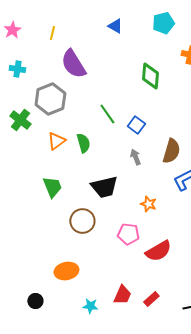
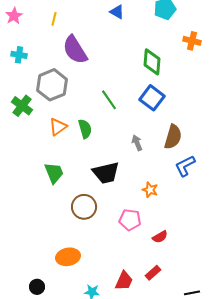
blue square: (136, 125) -> (152, 98), moved, size x1.4
red semicircle: (158, 251) -> (160, 237), size x0.6
red rectangle: (151, 299) -> (153, 273), moved

